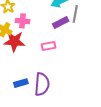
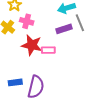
gray line: (75, 14) -> (80, 23), turned -42
red star: (14, 41) -> (32, 45), moved

